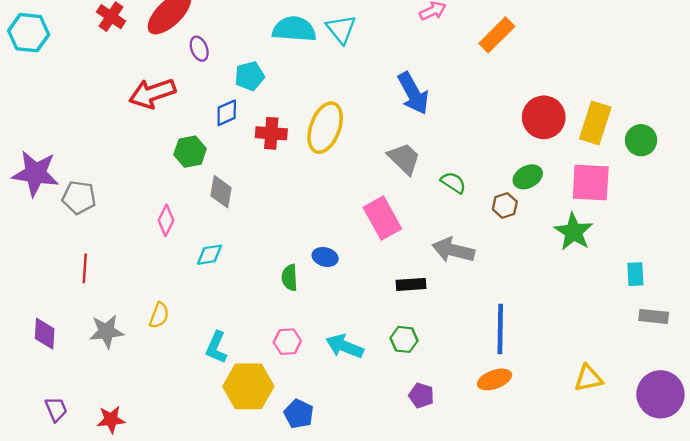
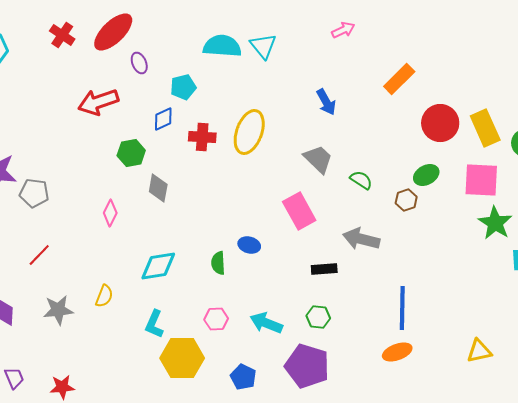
orange rectangle: (497, 35) -> (399, 79), moved
blue arrow: (413, 93) -> (326, 102), size x0.7
yellow rectangle: (595, 123) -> (485, 128), turned -42
green star: (573, 232) -> (495, 223), moved
cyan diamond: (209, 255) -> (158, 266), moved, size x1.5
red line: (85, 268) -> (39, 255), turned 40
purple pentagon: (421, 395) -> (307, 366), moved, size x2.0
blue pentagon: (299, 414) -> (243, 377), moved

